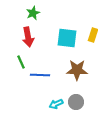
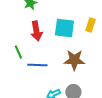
red arrow: (28, 37) -> (36, 31), moved

